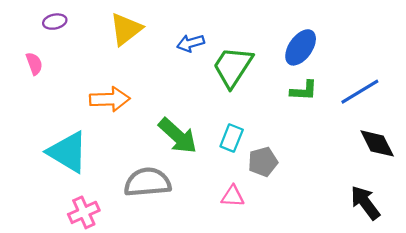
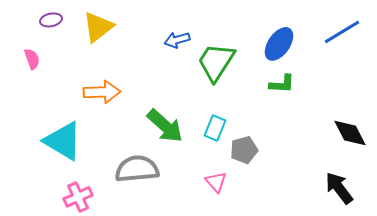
yellow triangle: (126, 29) -> (98, 27), moved
blue line: (360, 92) -> (342, 32), moved
pink triangle: (233, 196) -> (216, 182), turned 45

